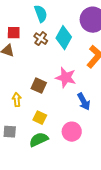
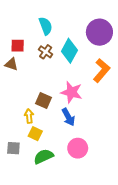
yellow arrow: (17, 100) -> (29, 116), moved
blue arrow: (84, 102) -> (68, 117), moved
yellow square: (40, 118) -> (35, 134), moved

